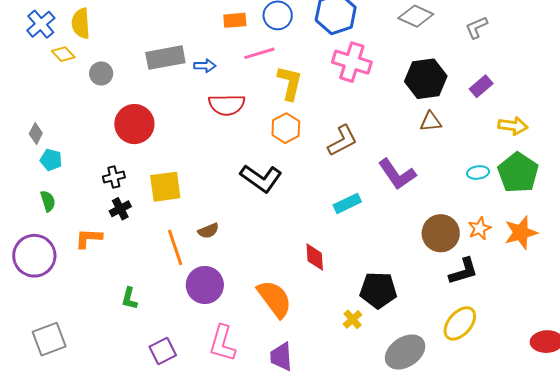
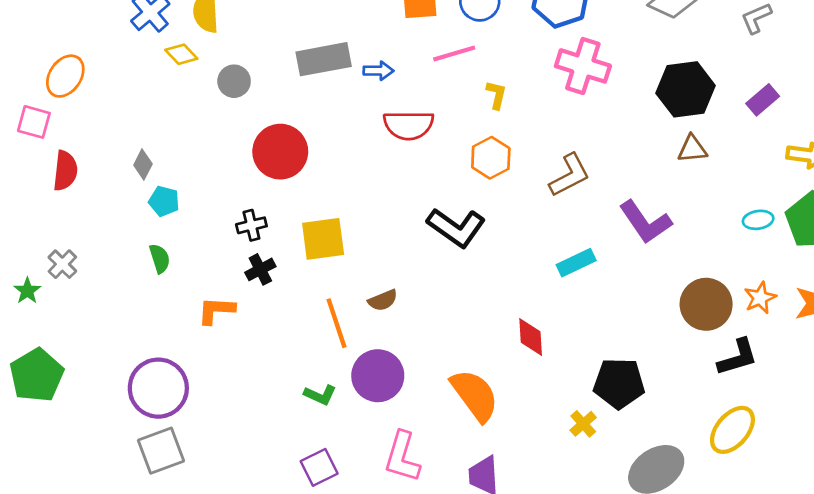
yellow L-shape: (290, 83) -> (496, 95), size x0.6
purple circle: (34, 256) -> (158, 388), moved
green L-shape: (129, 298) -> (320, 395), moved, turned -80

